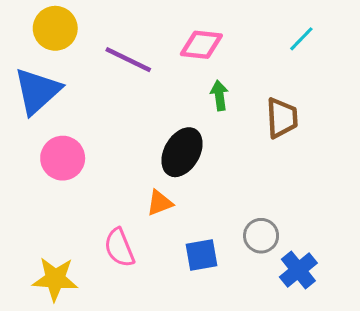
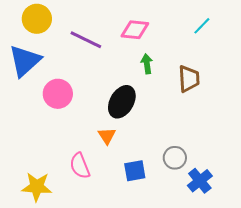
pink circle: (63, 158) -> (58, 94), moved
orange triangle: (160, 203) -> (107, 136), turned -42

